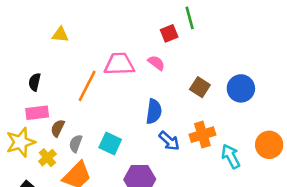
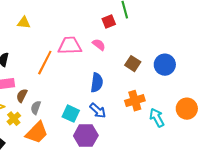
blue arrow: (169, 141) -> (98, 111), moved
cyan square: (110, 144) -> (71, 114), moved

